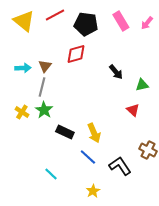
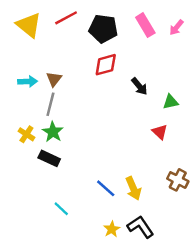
red diamond: (76, 54) -> (106, 65), moved
black rectangle: (65, 132) -> (49, 158), moved
yellow arrow: (94, 133) -> (133, 188), moved
black L-shape: (120, 166) -> (141, 227), moved

